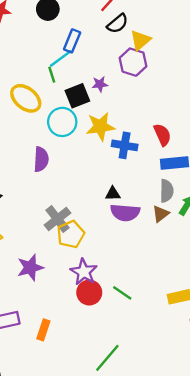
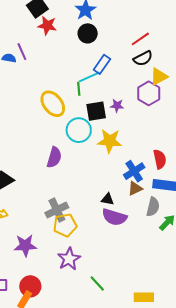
blue cross: (125, 145) -> (134, 171), moved, turned 35
brown triangle: (161, 214) -> (135, 188), moved
red circle: (89, 293) -> (30, 286), moved

